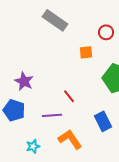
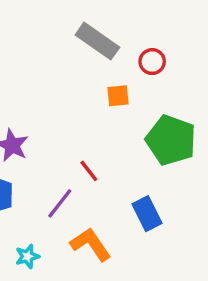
gray rectangle: (55, 20) -> (97, 41), moved
purple line: (52, 115) -> (60, 203), turned -48

